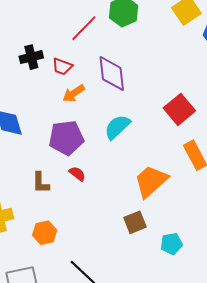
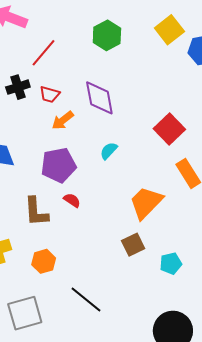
red line: (84, 28) -> (44, 53), moved
cyan semicircle: (117, 127) -> (109, 151), size x0.7
brown L-shape: (41, 183) -> (36, 212), size x1.4

